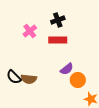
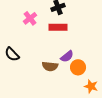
black semicircle: (14, 77) -> (12, 54), moved
brown semicircle: (29, 79) -> (50, 66), moved

